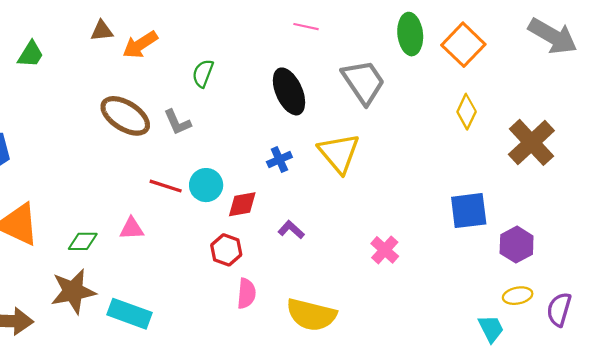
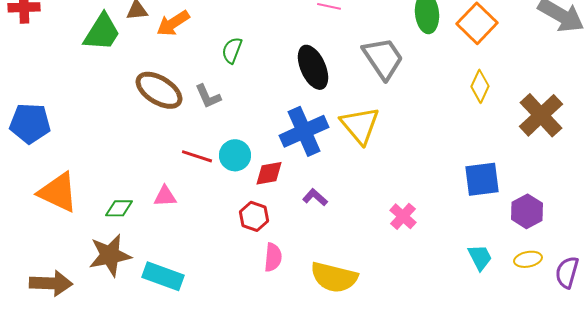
green trapezoid: (31, 54) -> (102, 32), moved, size x1.5
blue cross: (279, 159) -> (304, 131), size x2.0
cyan trapezoid: (491, 329) -> (480, 257), moved

